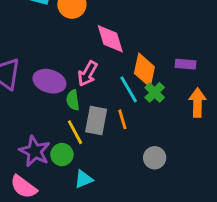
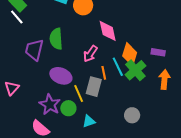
purple ellipse: (49, 81) -> (61, 76), moved
green cross: (155, 92) -> (135, 70), size x1.5
green semicircle: (73, 100) -> (56, 39), moved, size x1.5
orange line: (122, 119) -> (104, 73), moved
cyan triangle: (84, 179) -> (89, 121), moved

